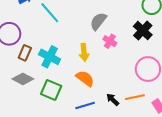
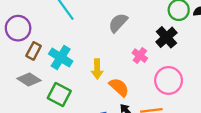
pink cross: (110, 41) -> (140, 56), moved
yellow arrow: (84, 52) -> (97, 69), moved
orange semicircle: (85, 78) -> (119, 87), moved

